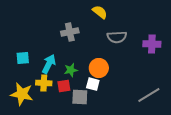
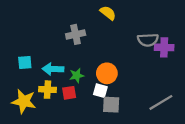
gray semicircle: (117, 37) -> (148, 40), moved
cyan arrow: (49, 64) -> (53, 69), turned -114
gray square: (80, 97) -> (111, 105), moved

